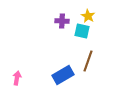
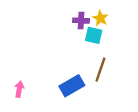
purple cross: (62, 21) -> (81, 21), moved

